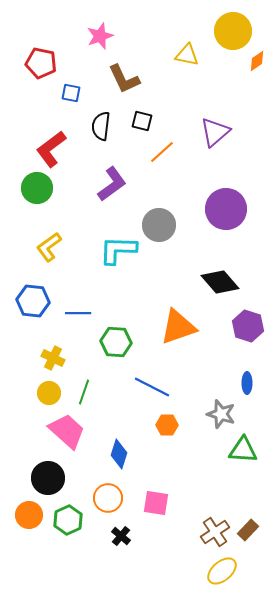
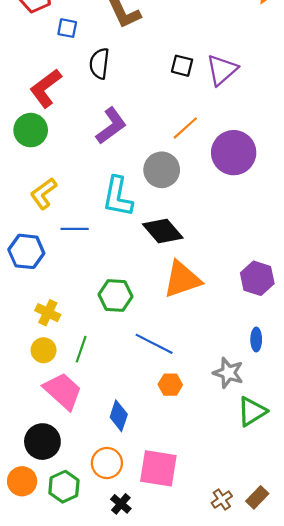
black square: (142, 121) -> (182, 66), moved
orange line: (162, 152) -> (185, 128), moved
cyan L-shape: (118, 250) -> (118, 197), turned -81
black diamond: (220, 282) -> (163, 231), moved
blue line: (78, 313) -> (75, 229), moved
green triangle: (243, 450) -> (252, 411), turned -36
pink square: (156, 503) -> (158, 468), size x1.4
brown cross: (215, 532) -> (222, 500), size x0.7

